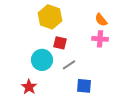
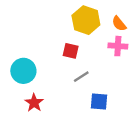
yellow hexagon: (50, 17) -> (86, 20), moved
cyan circle: (42, 60) -> (23, 71), moved

